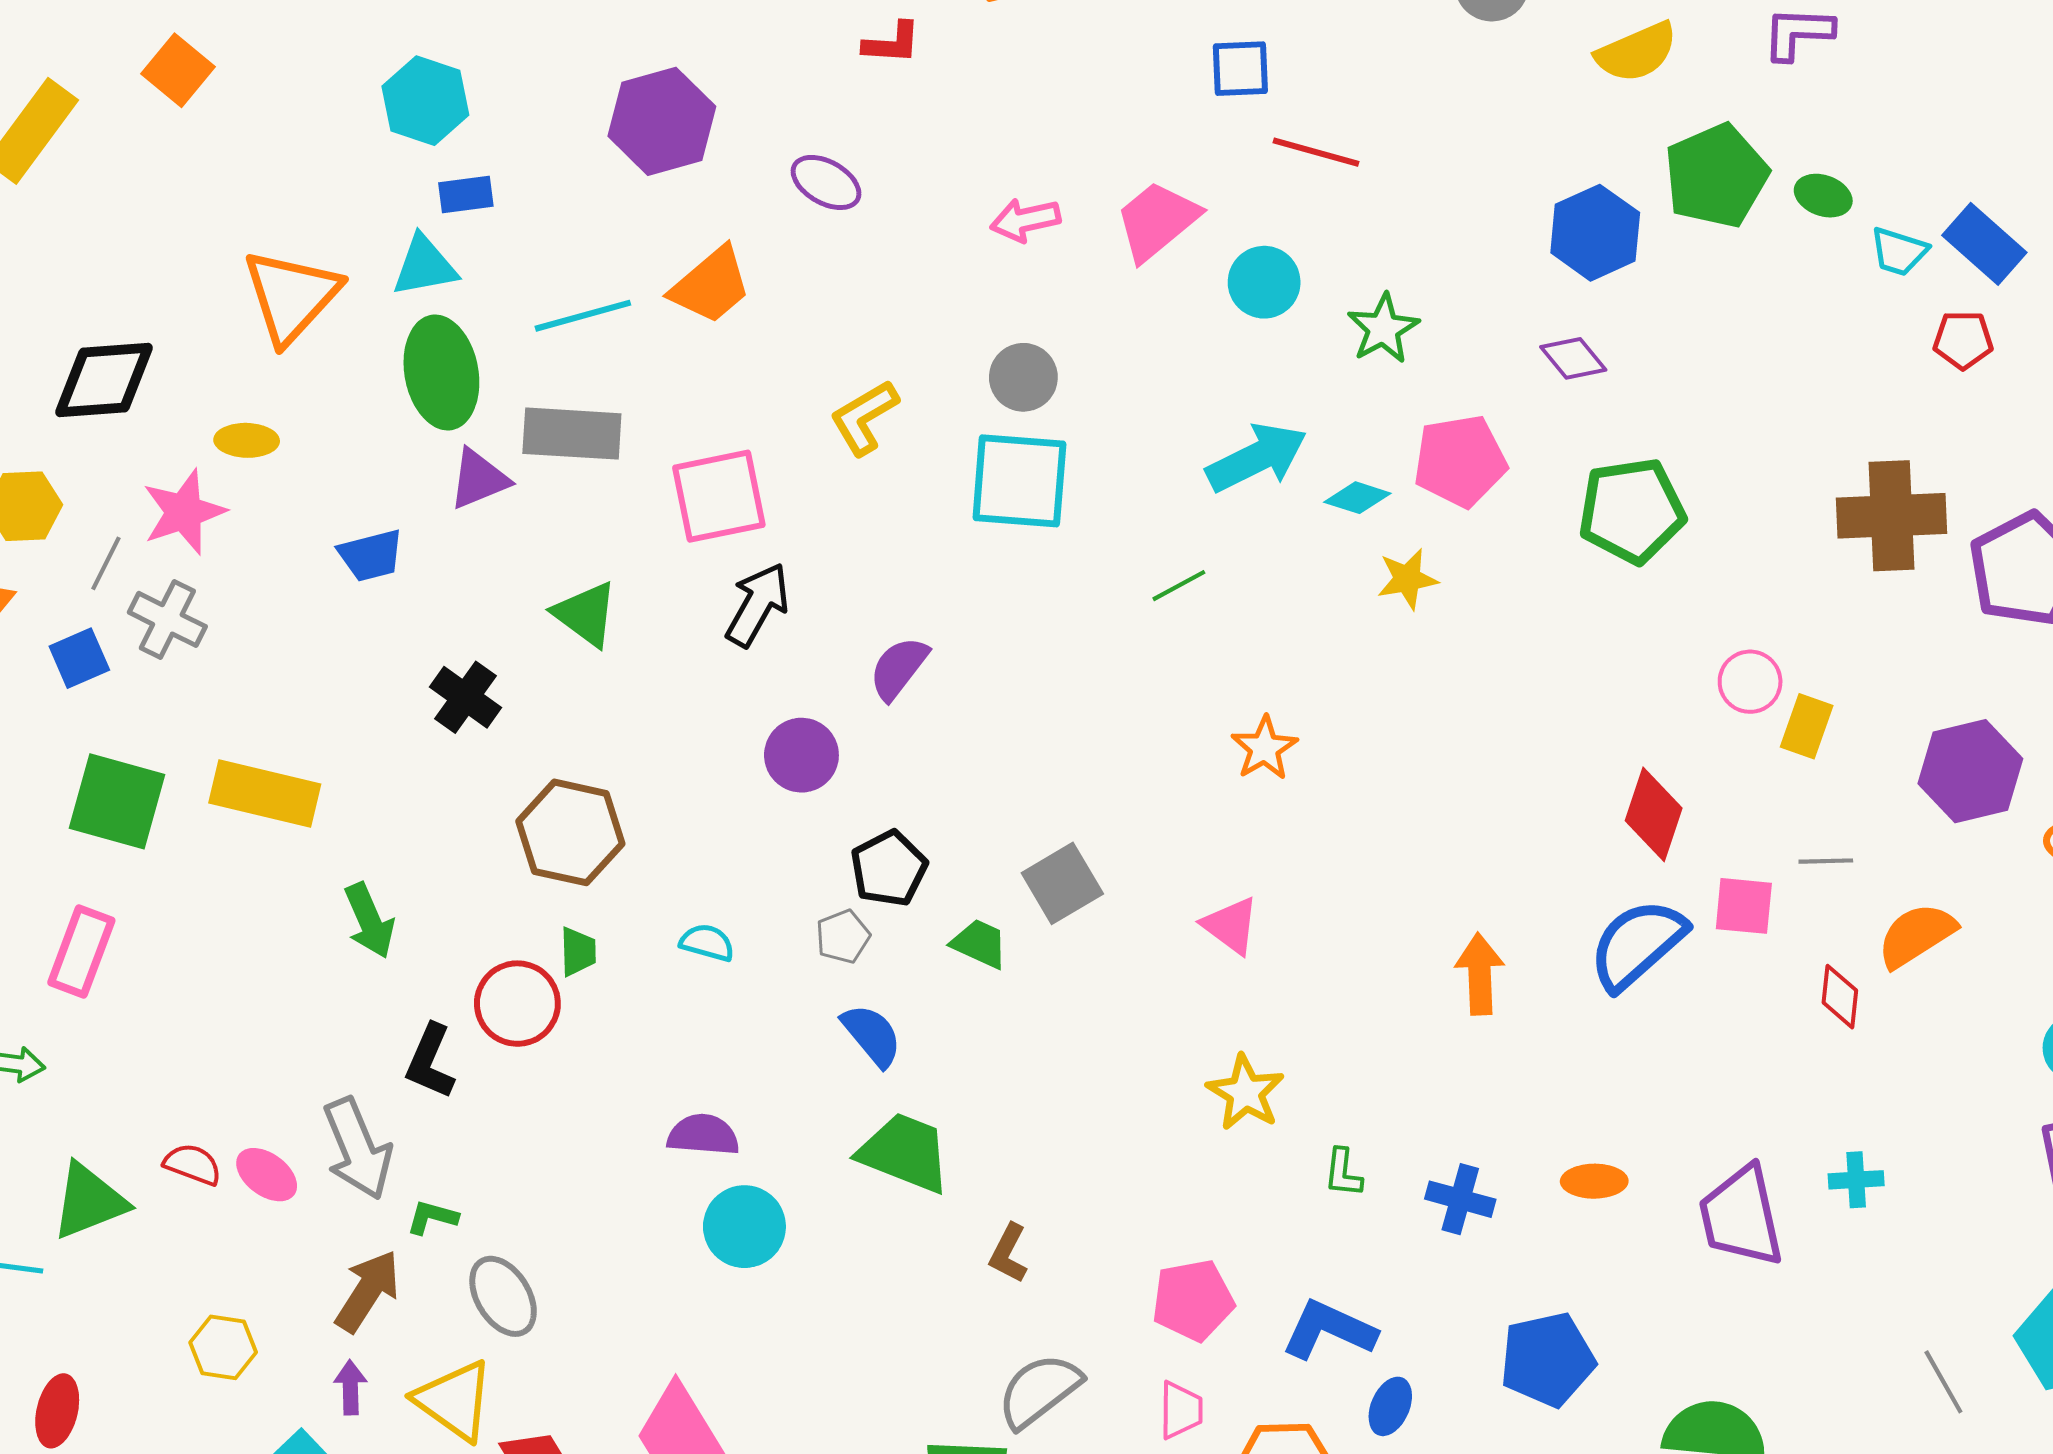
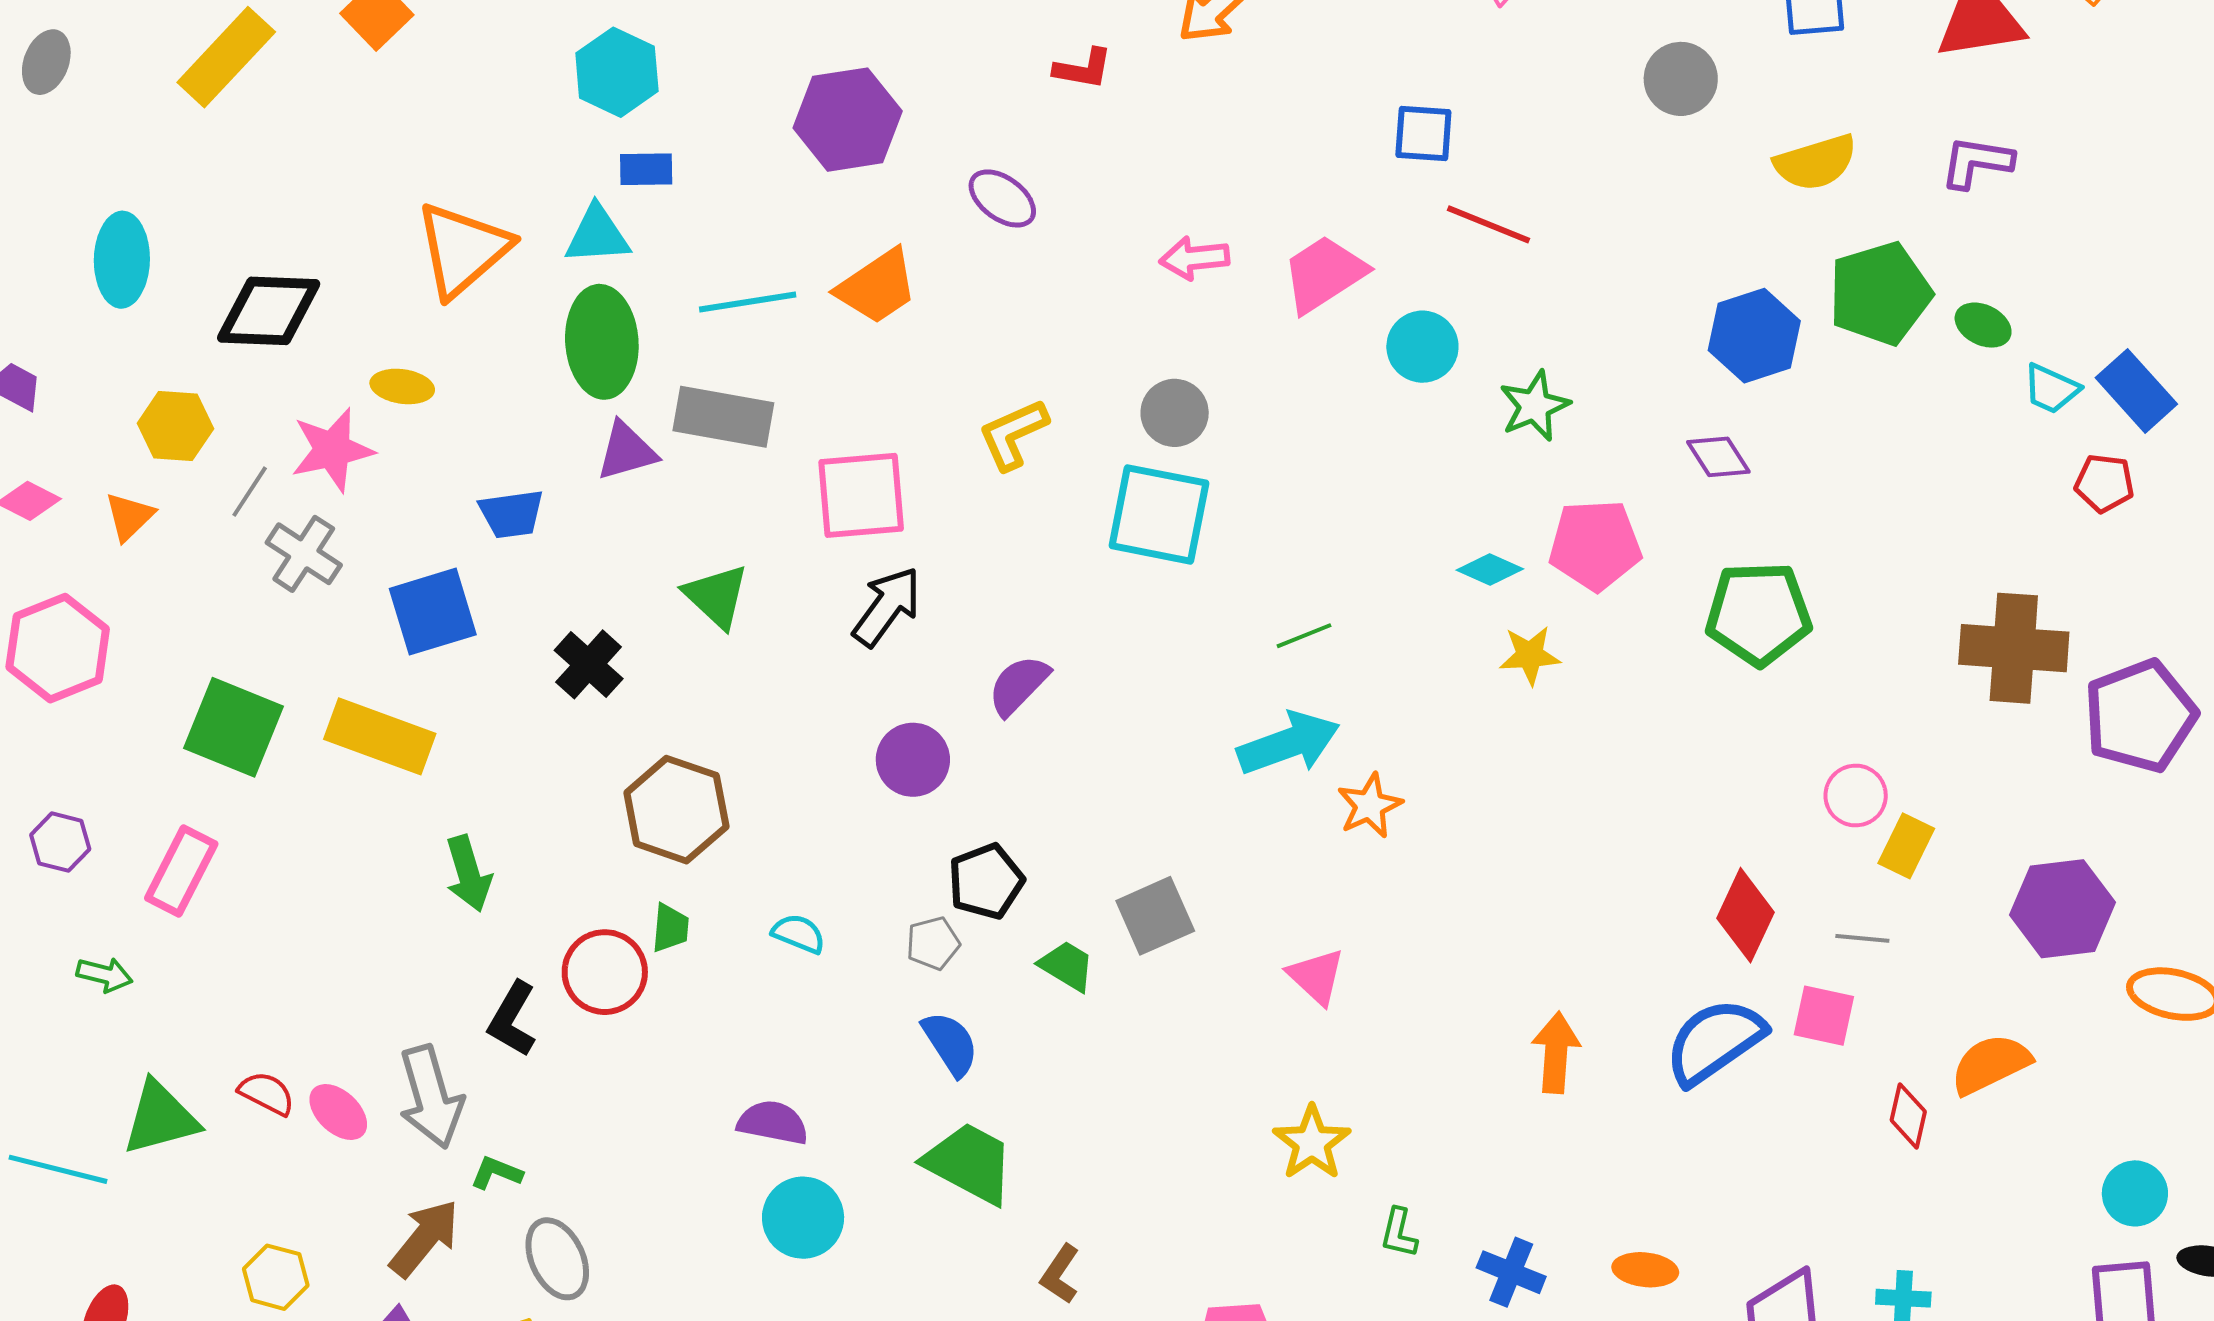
cyan arrow: (1257, 458) -> (1289, 743), moved
blue square: (79, 658) -> (433, 612), moved, size x1.5
gray line: (1826, 861) -> (1862, 938), moved

